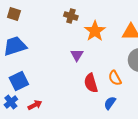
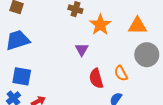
blue square: (19, 81) -> (22, 76), turned 36

